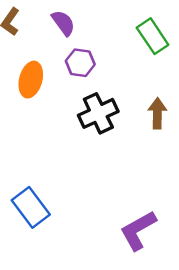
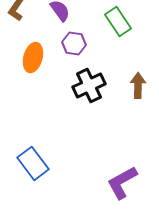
green rectangle: (153, 36) -> (118, 21), moved

